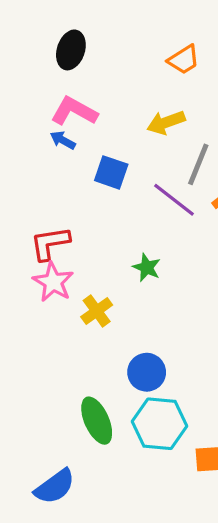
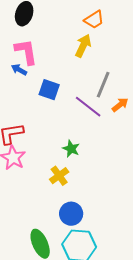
pink L-shape: (74, 111) -> (26, 52), turned 52
yellow arrow: (166, 122) -> (83, 46), moved, turned 135
yellow cross: (97, 311) -> (59, 176), moved

